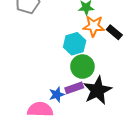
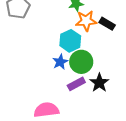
black star: (97, 90) -> (99, 83), size x0.7
blue star: (57, 95) -> (60, 62), moved

